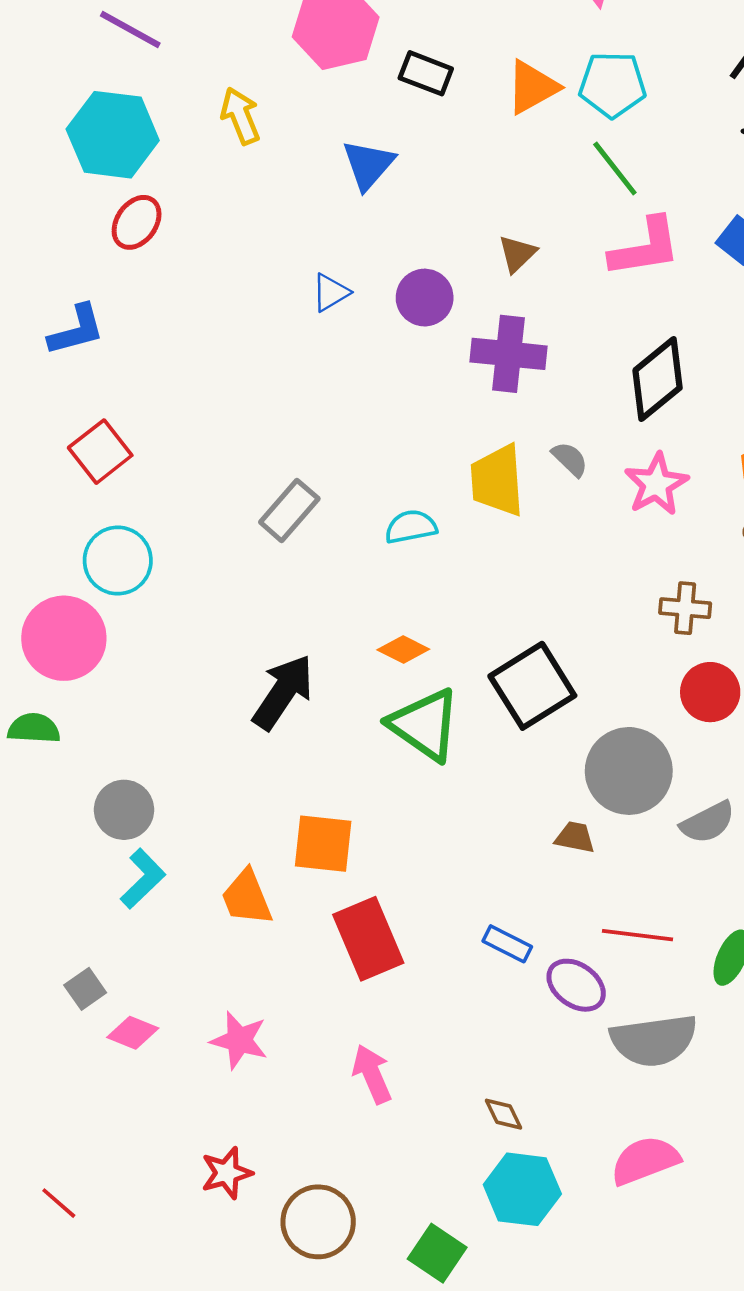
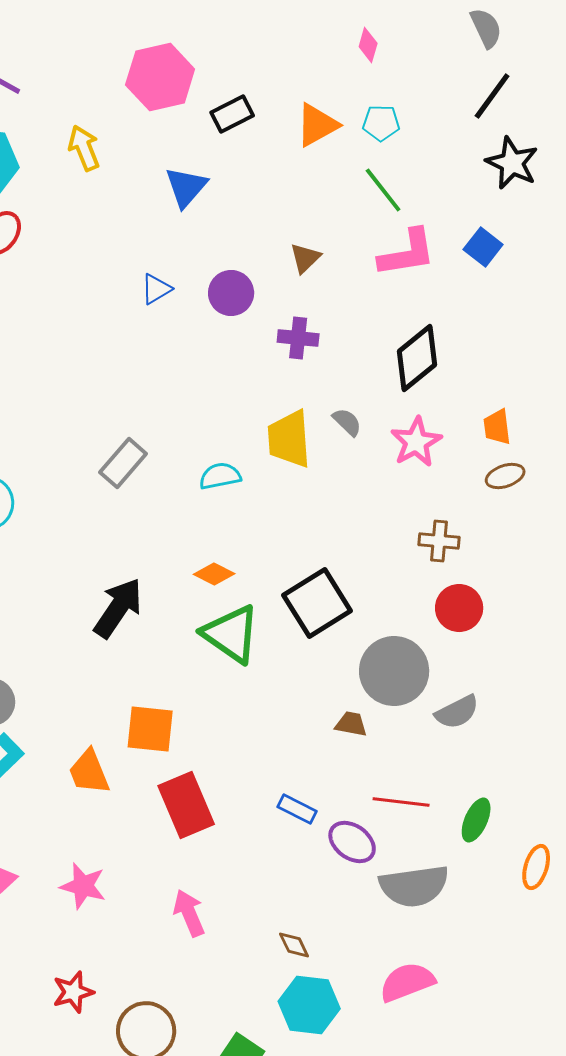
black rectangle: (426, 73) -> (232, 114), turned -48
cyan pentagon: (612, 85) -> (381, 123), size x0.7
purple cross: (509, 354) -> (298, 338), size x0.7

